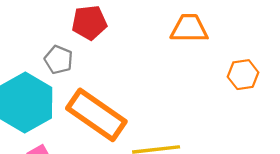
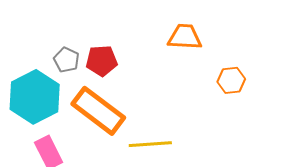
red pentagon: (89, 23) -> (102, 61), moved

